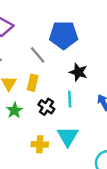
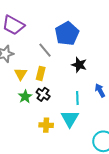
blue pentagon: (64, 35) -> (67, 34), turned -30
cyan line: (70, 99) -> (77, 98), moved
black cross: (46, 107) -> (43, 94), moved

